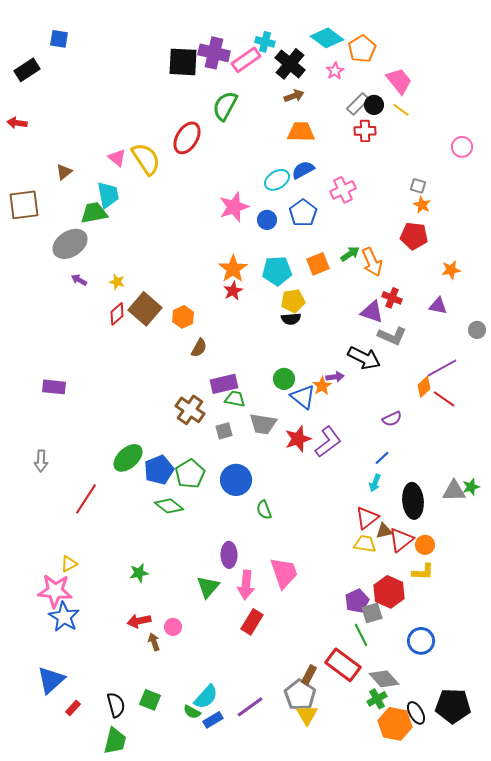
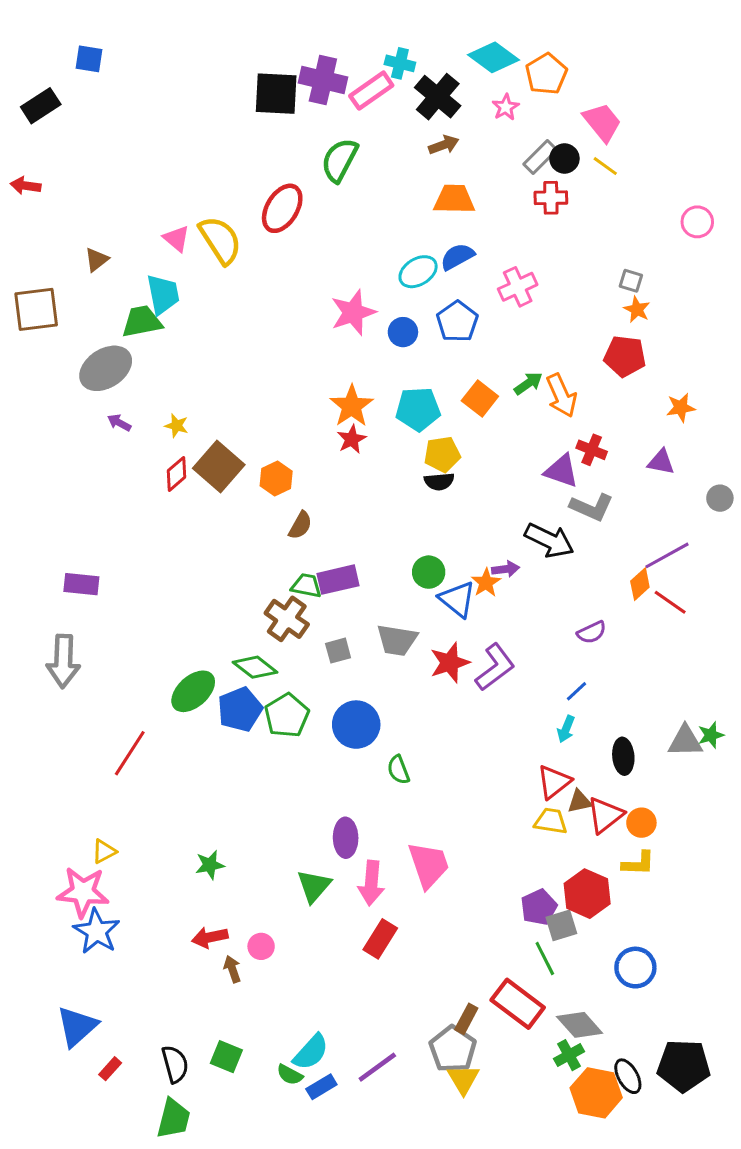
orange square: (318, 264) -> (480, 398), turned -30
green trapezoid: (235, 399) -> (306, 586), moved
gray arrow: (41, 461) -> (63, 661), moved, size x1.6
black ellipse: (413, 501) -> (623, 756), size x0.7
green diamond: (169, 506) -> (255, 667), moved

